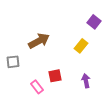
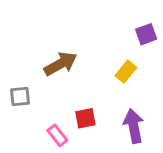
purple square: (94, 22) -> (146, 34), turned 32
purple arrow: (86, 81) -> (134, 126), size x1.5

